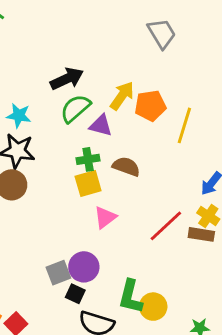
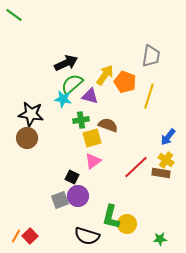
gray trapezoid: (162, 33) -> (151, 56), moved, turned 40
orange pentagon: (150, 106) -> (125, 82), turned 30
cyan star: (19, 116) -> (63, 99), moved
yellow square: (88, 183) -> (92, 138), moved
black square: (75, 294) -> (72, 177), moved

